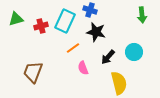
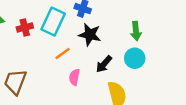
green arrow: (142, 15) -> (136, 31), moved
pink semicircle: (83, 68) -> (74, 77), turned 32

